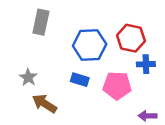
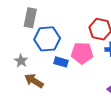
blue hexagon: (90, 45) -> (47, 39), moved
pink pentagon: (117, 86) -> (82, 53), moved

